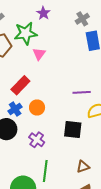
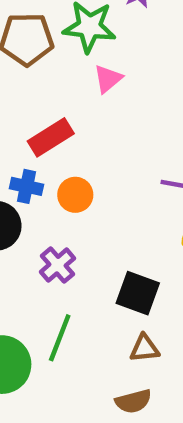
blue cross: (15, 109) -> (27, 186), turned 32
black square: (73, 130) -> (138, 293), moved

